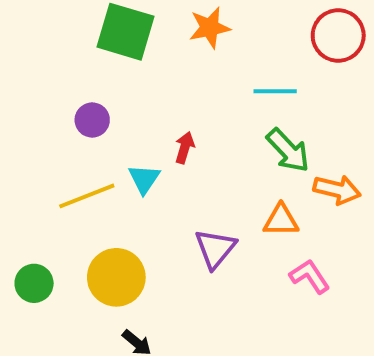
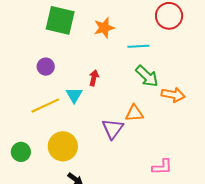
orange star: (210, 28) -> (104, 28), moved
orange triangle: (281, 220) -> (134, 113), moved
pink L-shape: (310, 276) -> (162, 167), moved, turned 125

